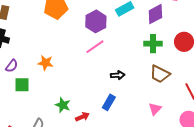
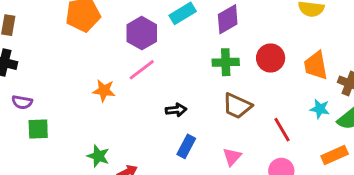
orange star: (46, 63) -> (104, 91), moved
purple semicircle: (12, 66) -> (22, 102), turned 64
blue rectangle: (109, 102) -> (186, 146), moved

